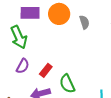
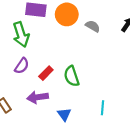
gray semicircle: (84, 22) -> (93, 26), turned -48
green semicircle: (67, 84) -> (72, 76), moved

